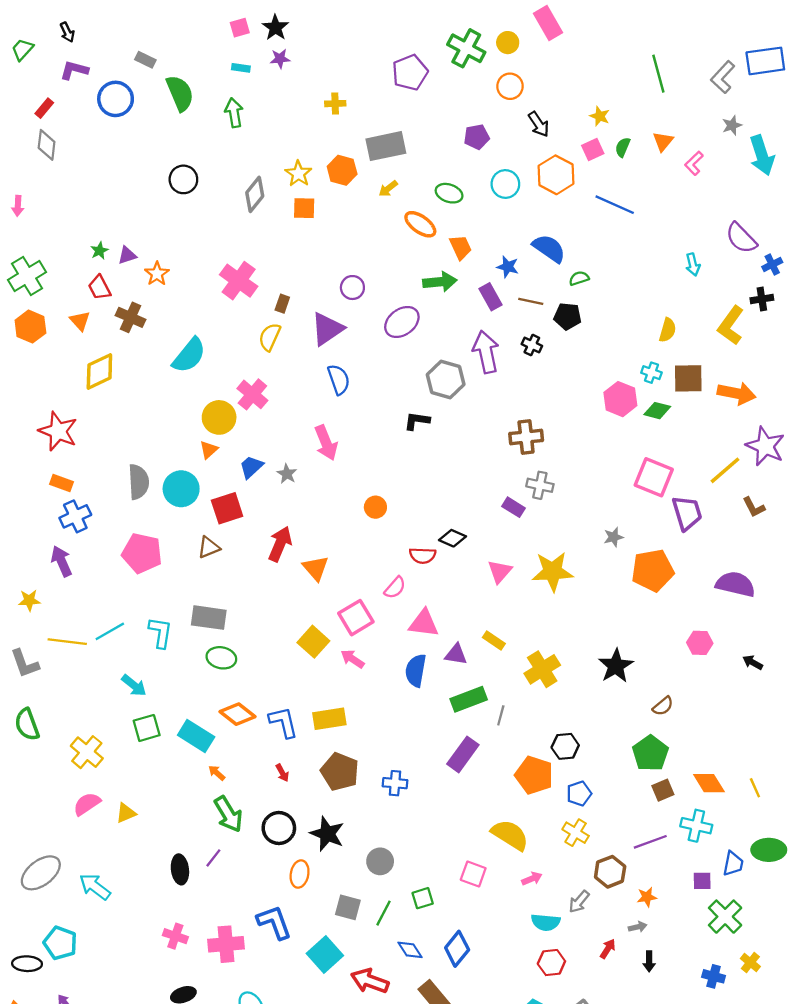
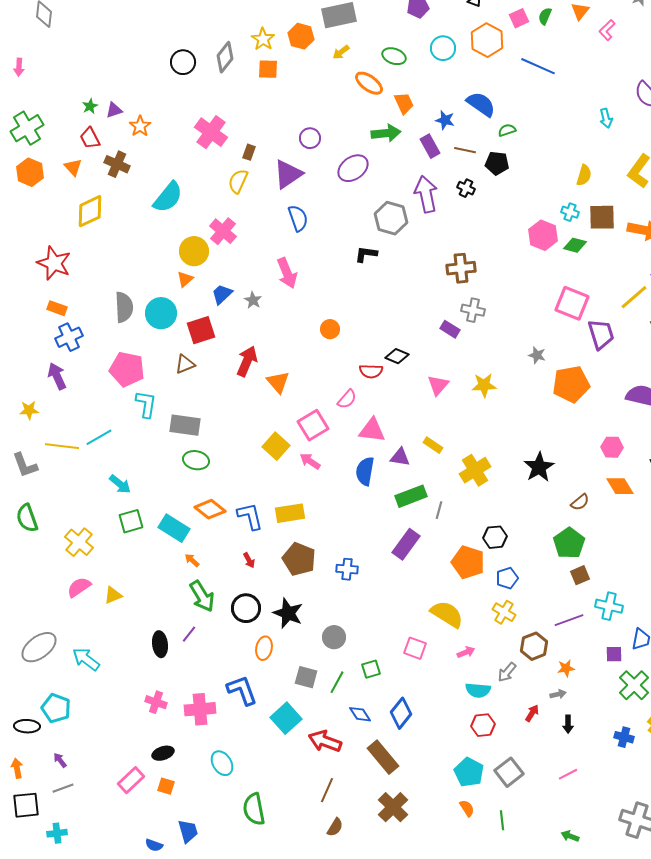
black circle: (183, 179) -> (183, 62), moved
gray star: (614, 537) -> (537, 355), turned 30
yellow star: (553, 572) -> (484, 385), size x0.7
cyan L-shape: (160, 633) -> (146, 404), moved
orange diamond: (709, 783) -> (620, 486), moved

